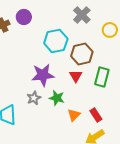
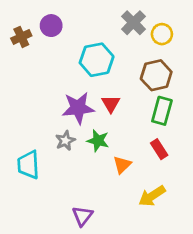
yellow circle: (110, 30) -> (162, 34), moved
brown hexagon: (82, 54) -> (156, 75), moved
red triangle: (76, 76) -> (111, 104), moved
red rectangle: (96, 115) -> (159, 149), moved

